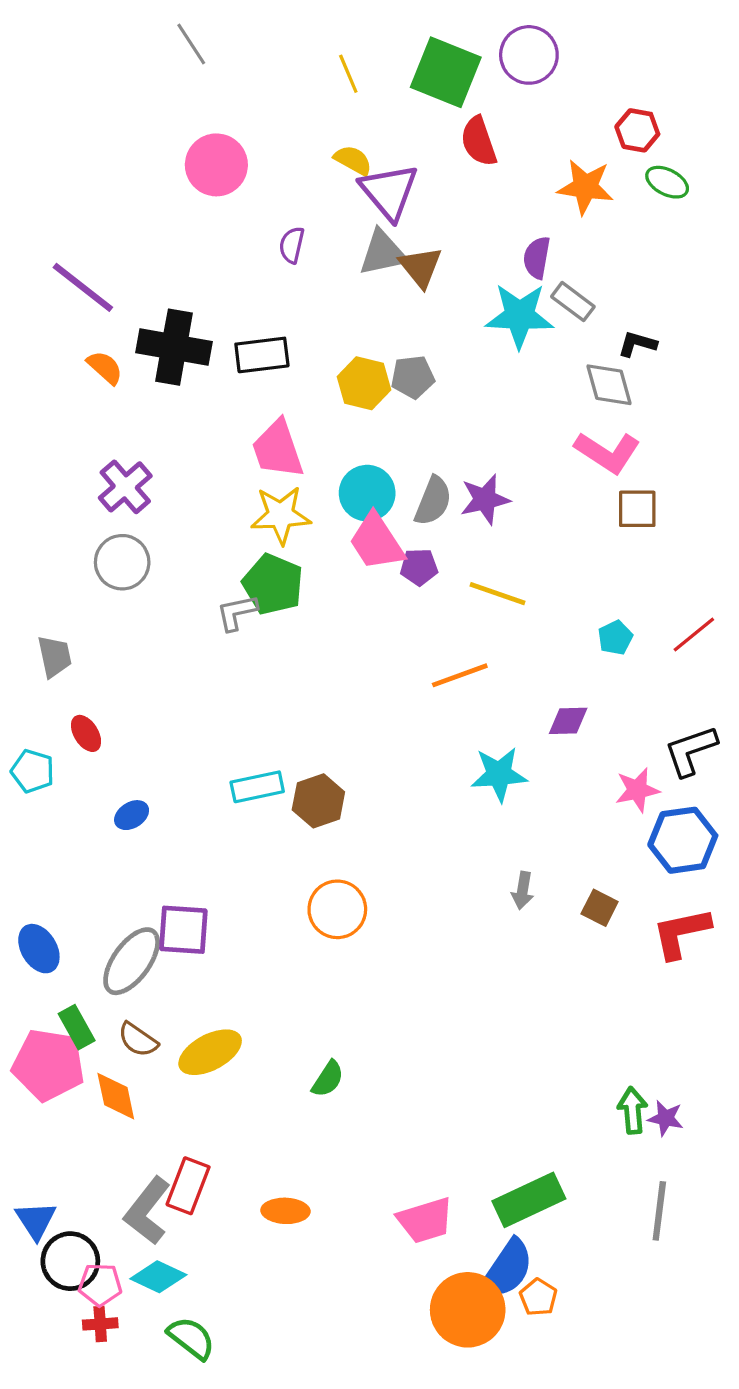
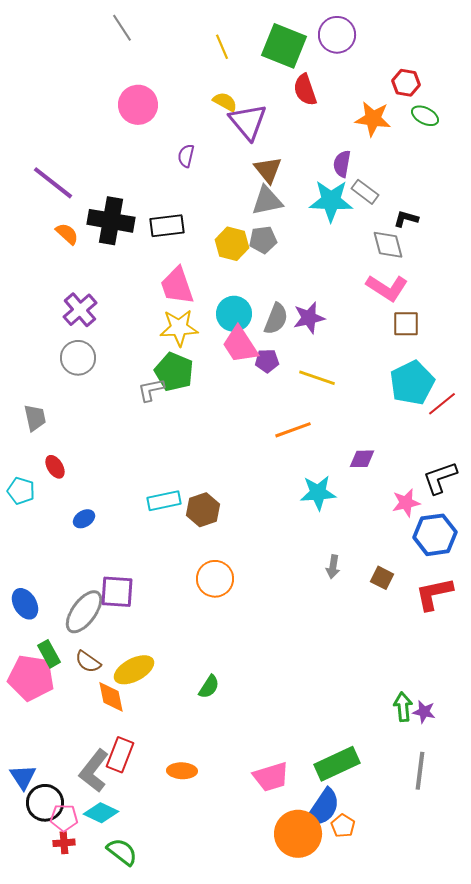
gray triangle: (383, 253) -> (267, 201), moved
cyan pentagon: (615, 638) -> (412, 383), moved, size x2.0
orange diamond: (116, 1096) -> (111, 697), moved

